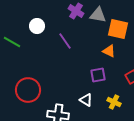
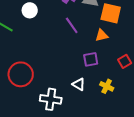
purple line: (65, 41) -> (72, 25), moved
orange triangle: (109, 51) -> (102, 35), turned -40

